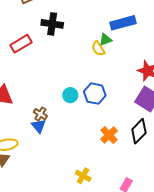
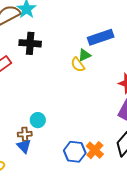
blue hexagon: (95, 94) -> (75, 152), moved
cyan circle: (70, 95) -> (38, 120), moved
brown cross: (40, 114) -> (25, 134), turned -32

